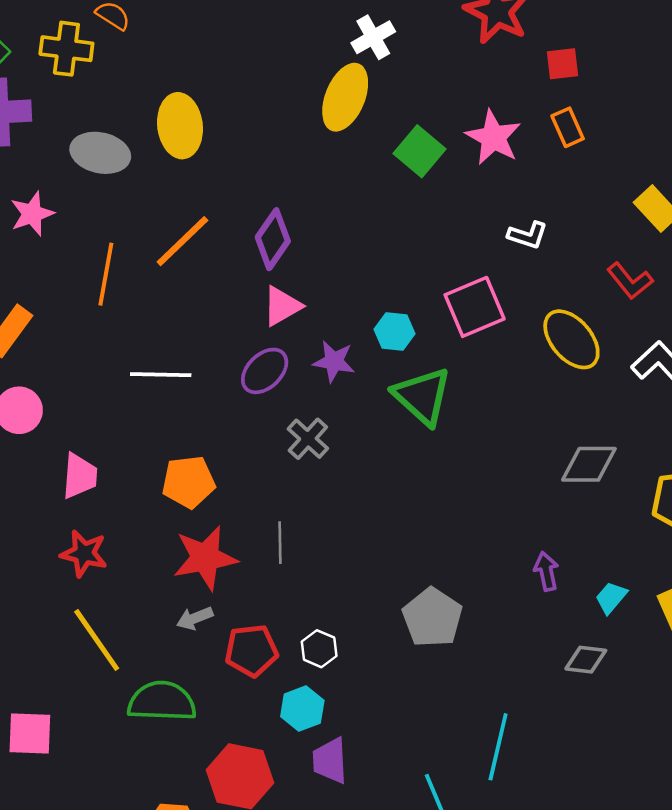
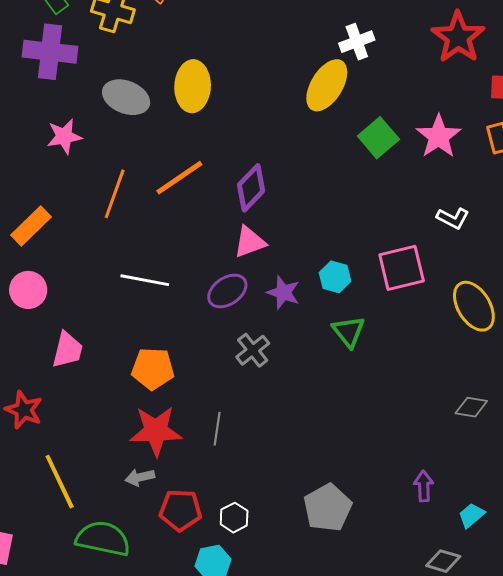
green triangle: (422, 396) -> (349, 332), size x0.7
gray diamond: (589, 464) -> (471, 407), size x0.7
red star: (84, 553) -> (24, 410), moved

